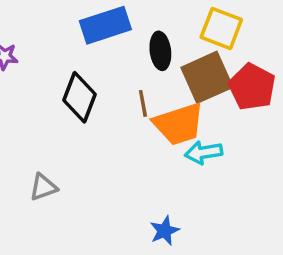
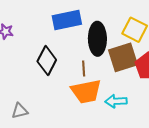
black ellipse: (160, 51) -> (97, 39), size x1.5
orange trapezoid: (179, 124) -> (86, 91), moved

